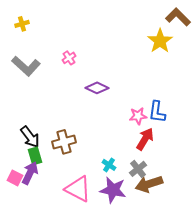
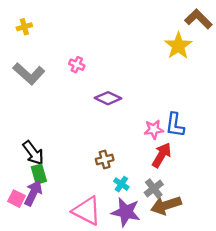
pink cross: (69, 58) -> (77, 65), turned -32
brown cross: (64, 142) -> (105, 160), moved, size x0.7

